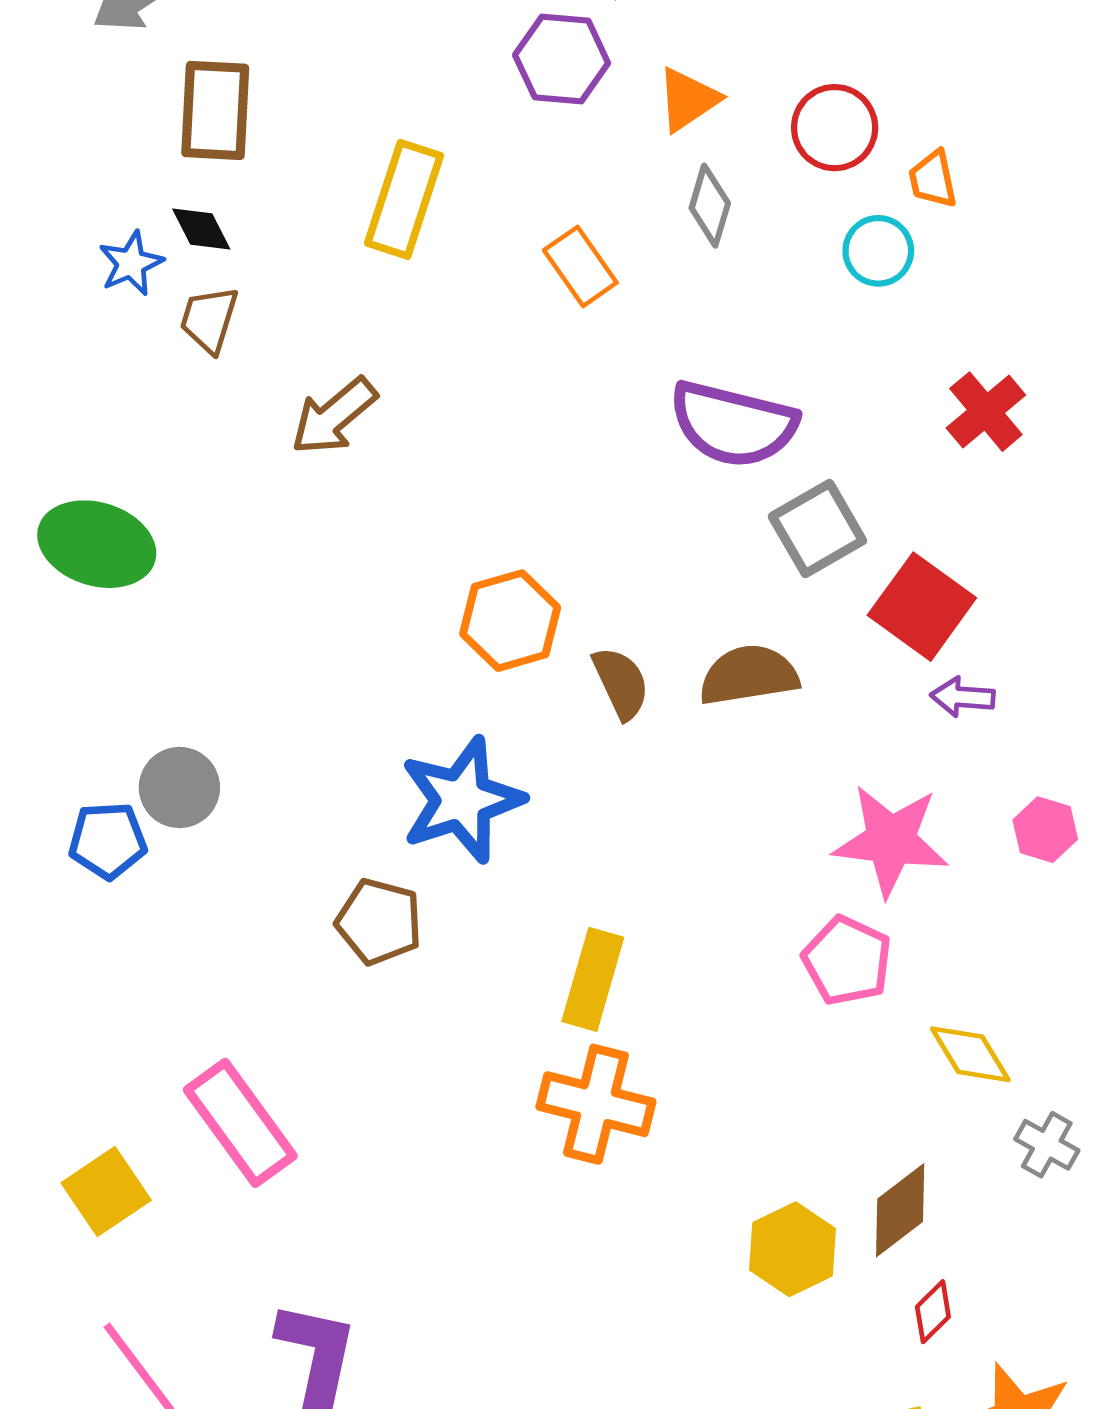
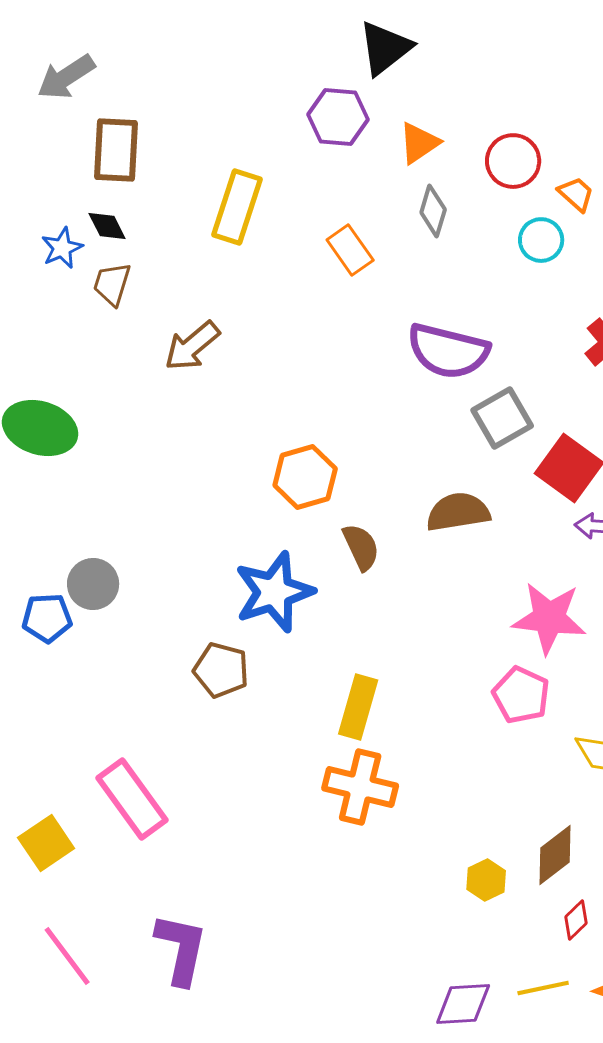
orange trapezoid: (933, 179) -> (576, 194), turned 144
brown semicircle: (621, 683) -> (361, 547), moved
yellow hexagon: (792, 1249) -> (486, 880), size x0.7

